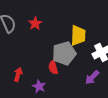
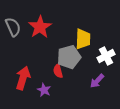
red star: (35, 23) -> (40, 27), size x1.6
red arrow: (18, 74) -> (23, 78), size x1.6

